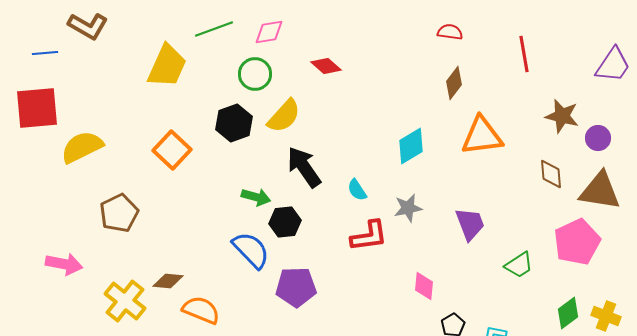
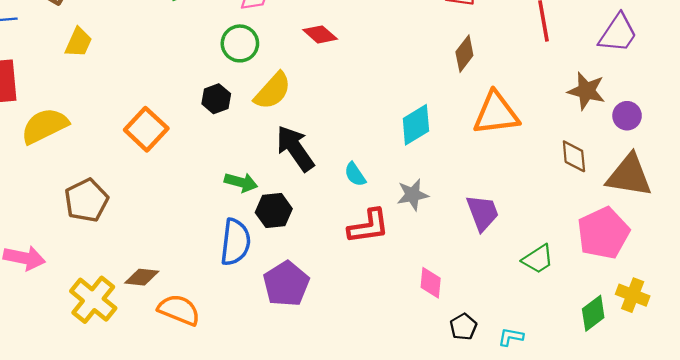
purple trapezoid: (613, 65) -> (618, 33), moved
yellow trapezoid: (167, 66) -> (79, 42), moved, size x0.6
black hexagon: (234, 123) -> (216, 99), size x0.7
blue semicircle: (251, 250) -> (235, 242), turned 51
purple pentagon: (296, 287) -> (286, 284), turned -30
yellow cross: (606, 316) -> (633, 295), moved

